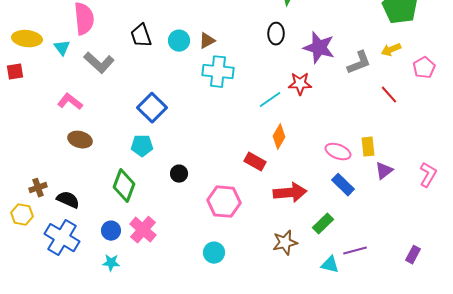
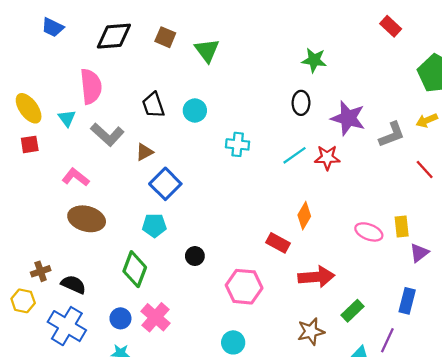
yellow ellipse: (27, 39) -> (29, 108), turned 48
brown triangle: (207, 41) -> (145, 152), moved
red square: (15, 72) -> (30, 144), moved
cyan cross: (218, 72) -> (238, 144), size x0.7
cyan line: (270, 100) -> (294, 155), moved
brown ellipse: (80, 140) -> (87, 219), size x1.4
blue rectangle: (343, 185) -> (407, 301), moved, turned 60
purple line: (355, 251) -> (387, 340), turned -50

